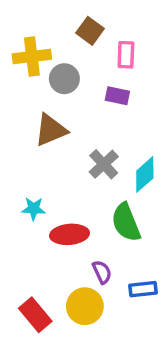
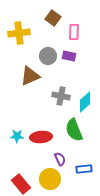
gray circle: (64, 79) -> (48, 56), moved
gray cross: (104, 164) -> (61, 96), turned -36
cyan star: (34, 209) -> (17, 136), moved

